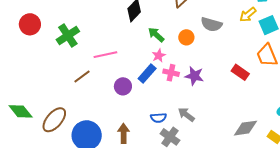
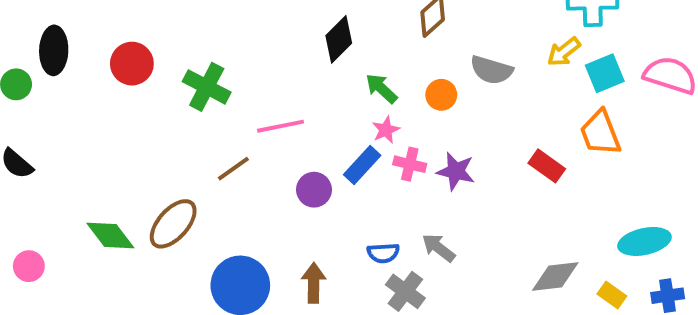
green cross: (68, 35) -> (207, 87), turned -30
brown ellipse: (54, 120) -> (173, 224), moved

